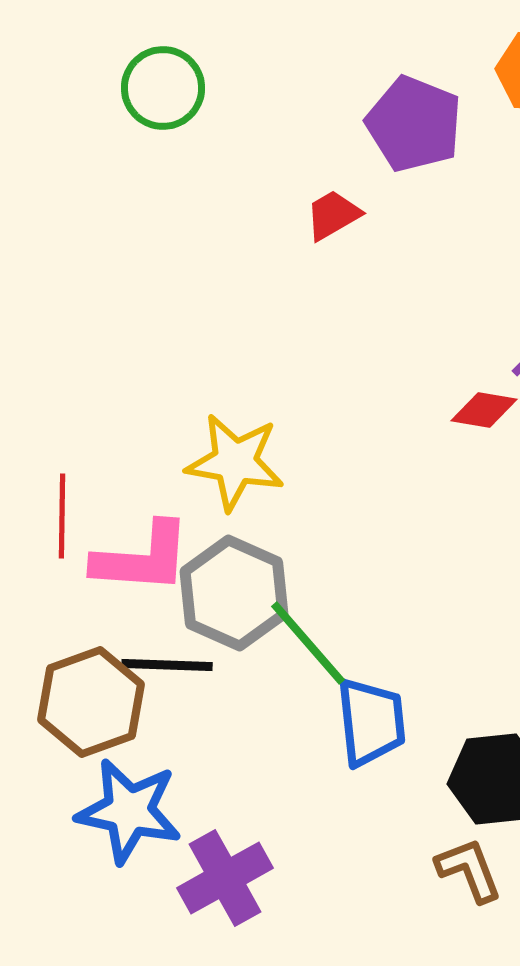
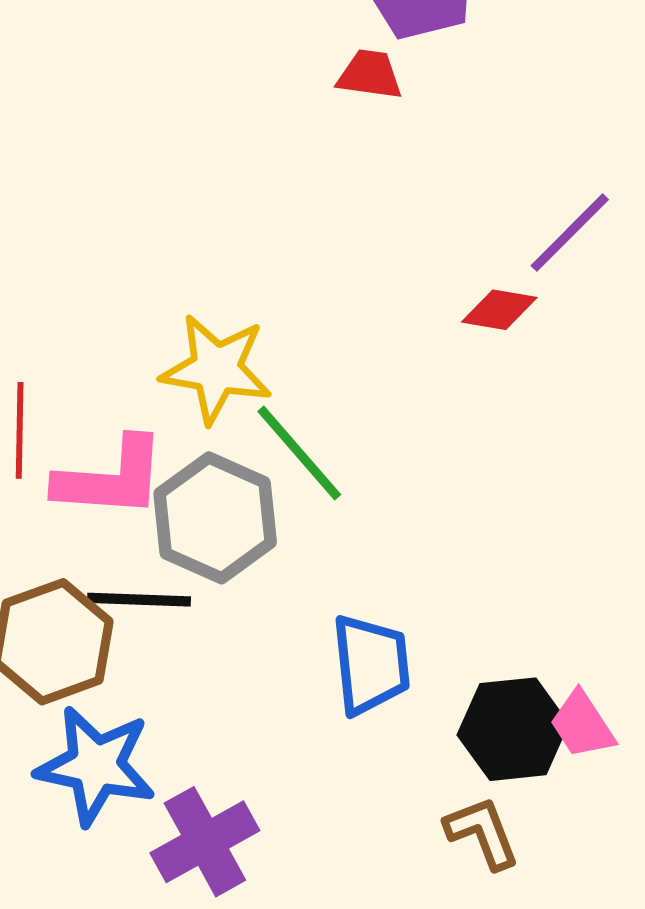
red trapezoid: (333, 215) -> (370, 75), moved, turned 38
green line: (308, 643) -> (299, 453), moved

